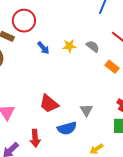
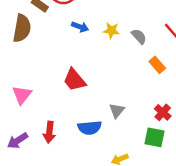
blue arrow: (43, 48) -> (80, 27), turned -40
red trapezoid: (49, 104) -> (74, 80), moved

